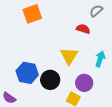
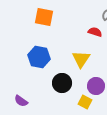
orange square: (32, 14) -> (44, 17), turned 30
blue hexagon: (27, 73) -> (39, 57), moved

